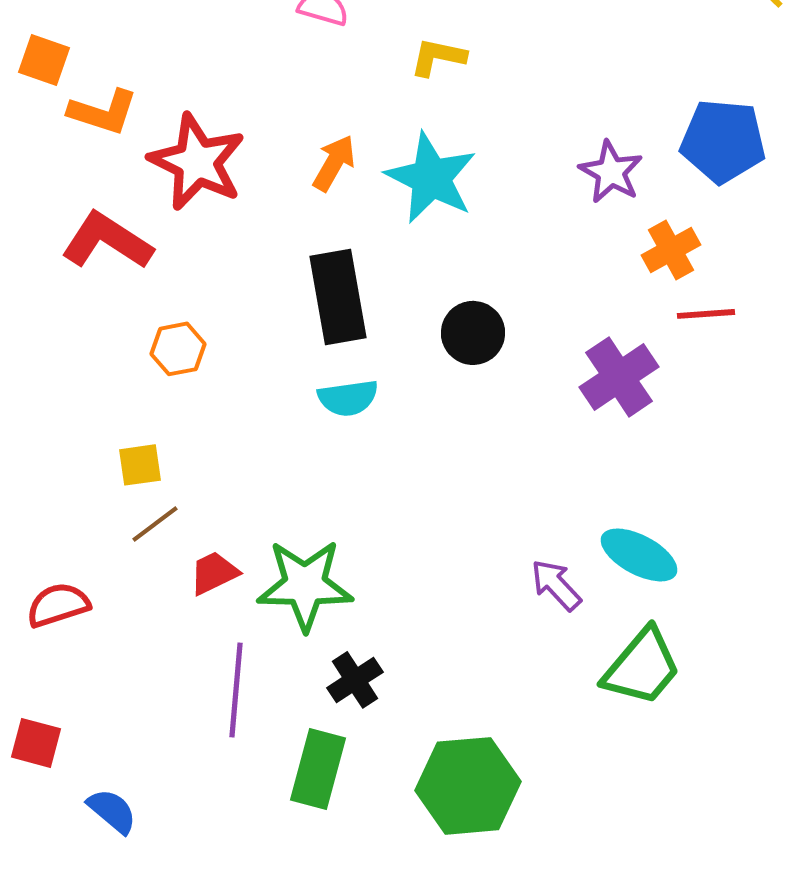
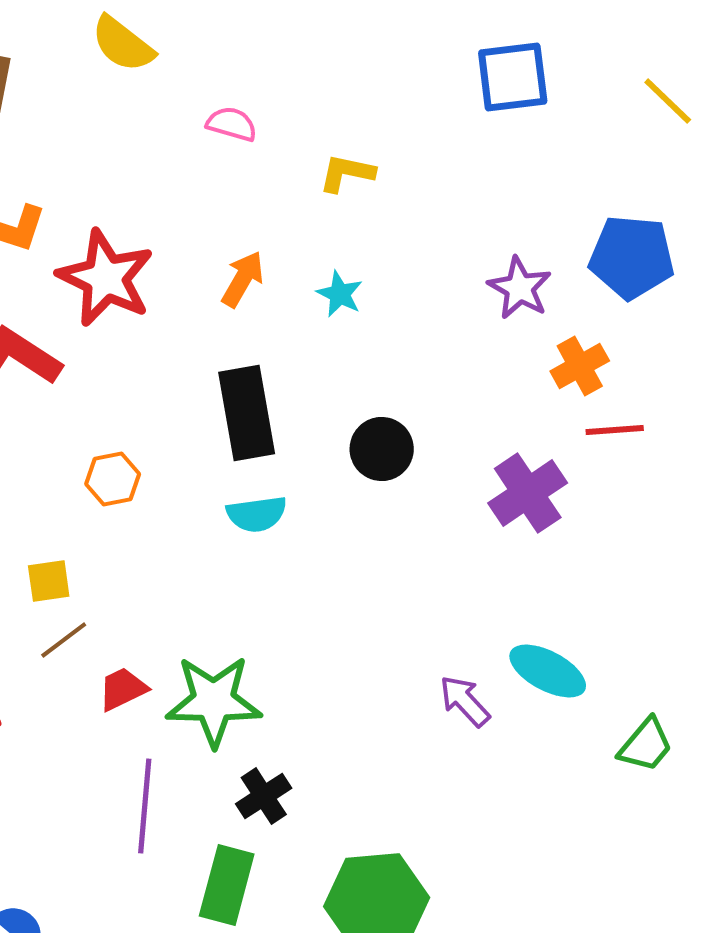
cyan star: (431, 178) -> (340, 294), size x0.5
orange hexagon: (178, 349) -> (113, 479), moved
green trapezoid: (642, 667) -> (646, 745), moved, size x0.7

